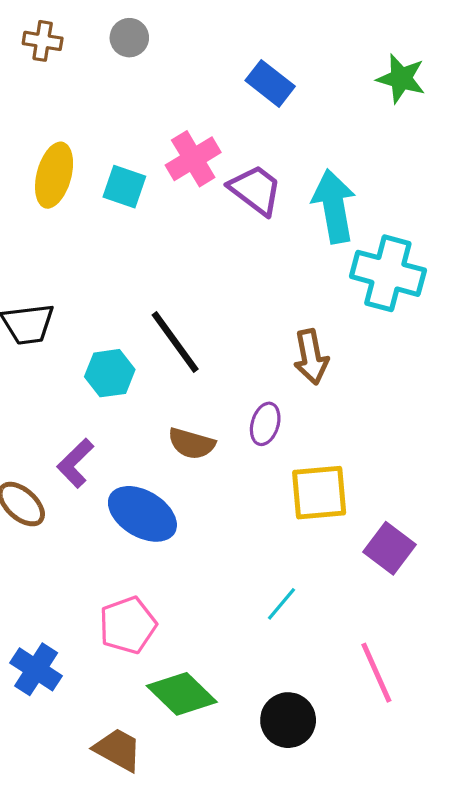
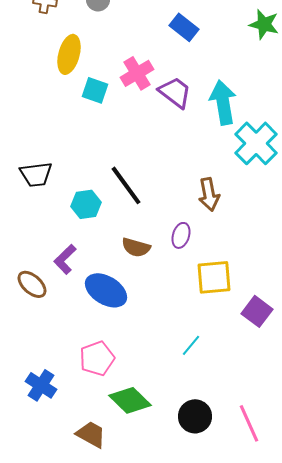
yellow ellipse: (54, 175) -> (69, 54), moved
cyan cross: (388, 273) -> (256, 143), turned 30
pink line: (376, 673) -> (249, 423), moved

